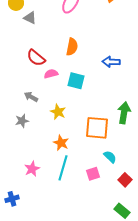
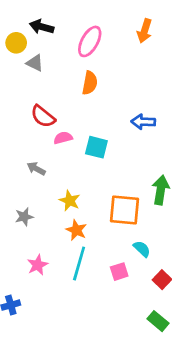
orange semicircle: (72, 47) -> (90, 83), moved
yellow star: (58, 112) -> (70, 201), moved
gray star: (22, 121) -> (24, 217), moved

